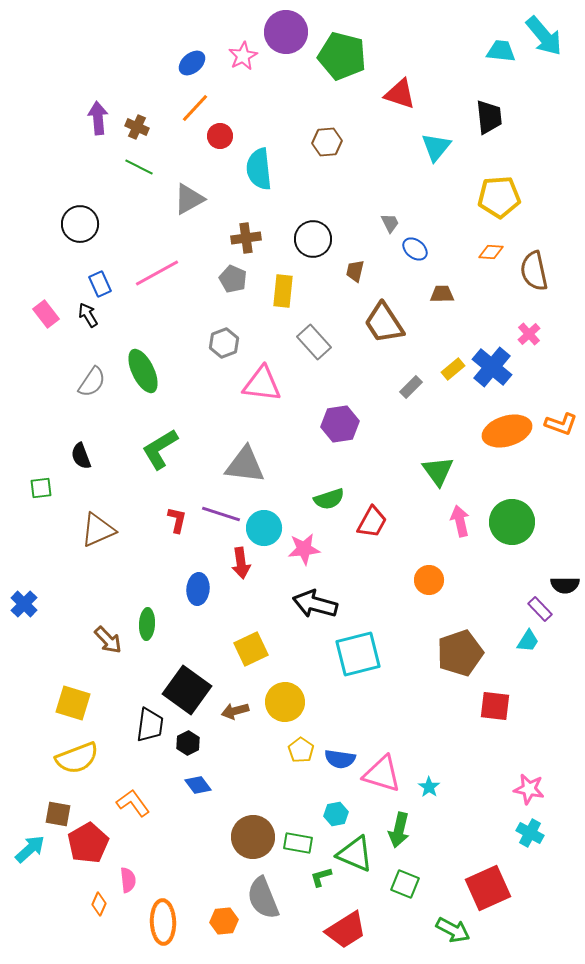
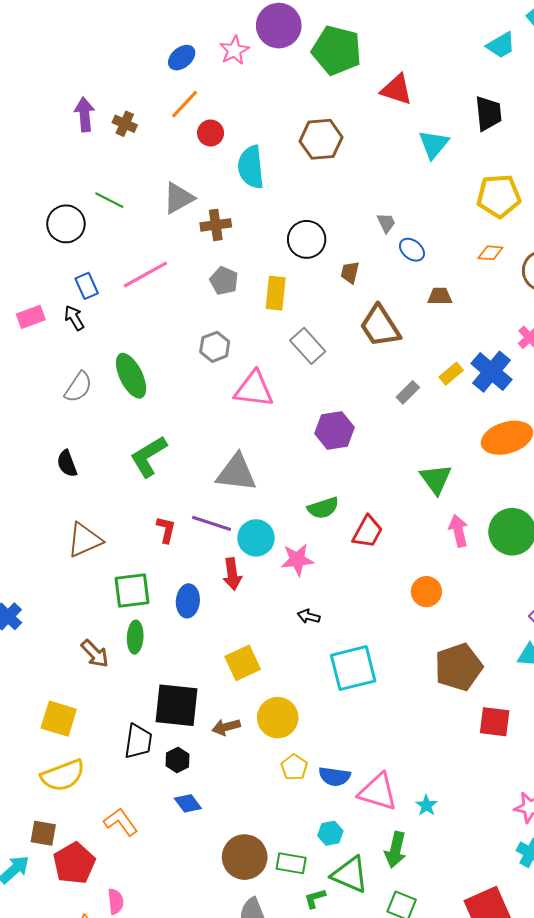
cyan trapezoid: (501, 51) -> (501, 45), turned 144
brown hexagon: (327, 142) -> (321, 139), size x1.4
green line: (139, 167) -> (109, 200), moved
brown cross: (246, 238) -> (216, 225), moved
pink rectangle: (46, 314) -> (31, 317), turned -72
green square: (41, 488) -> (132, 591), moved, size x1.6
black arrow: (315, 604) -> (309, 616), size x0.5
black square: (187, 690) -> (176, 705), turned -30

